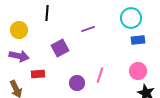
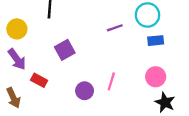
purple line: (88, 29) -> (115, 28), moved
purple arrow: (19, 56) -> (17, 59), turned 42
red rectangle: (38, 74) -> (39, 80), turned 32

